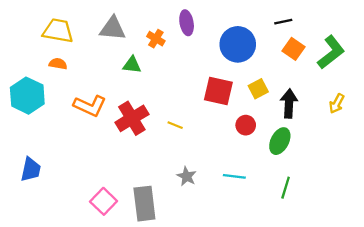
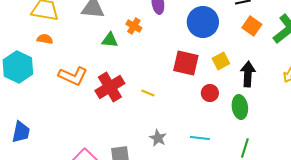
orange cross: (156, 39) -> (134, 26), moved
green ellipse: (280, 141) -> (240, 107), turned -35

